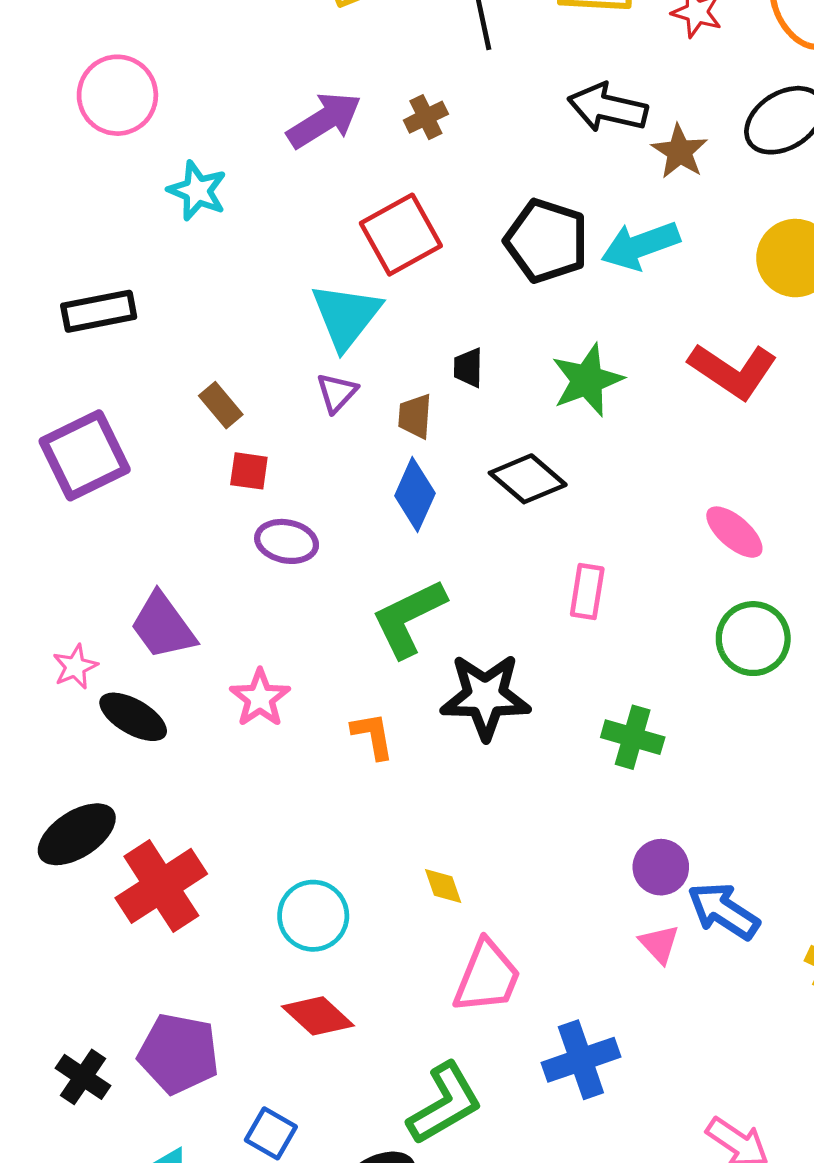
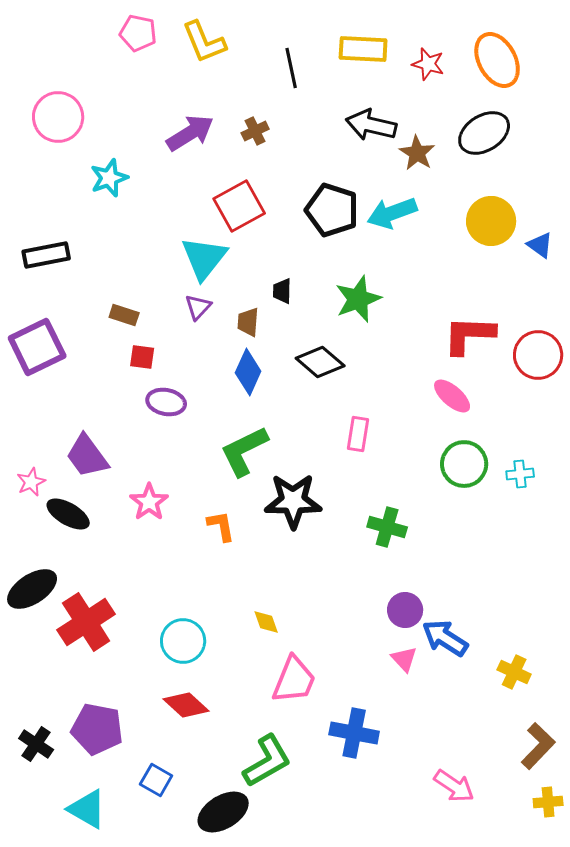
cyan star: (197, 191) -> (109, 178), turned 30
red L-shape: (733, 371) -> (469, 335), moved, turned 148
brown rectangle: (221, 405) -> (124, 315), turned -32
blue cross: (581, 1060) -> (354, 733), turned 30

